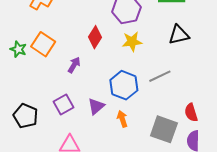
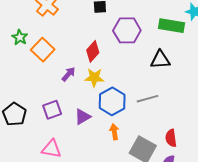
black triangle: (179, 35) -> (160, 60), moved
yellow star: (132, 42) -> (94, 78), moved
green star: (18, 49) -> (20, 37), moved
orange arrow: (122, 119) -> (114, 132), moved

